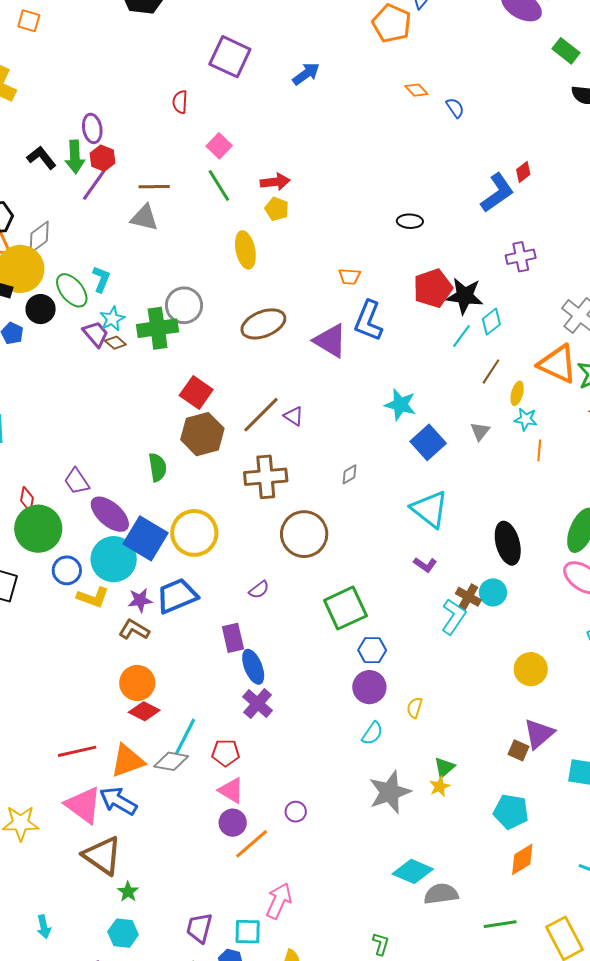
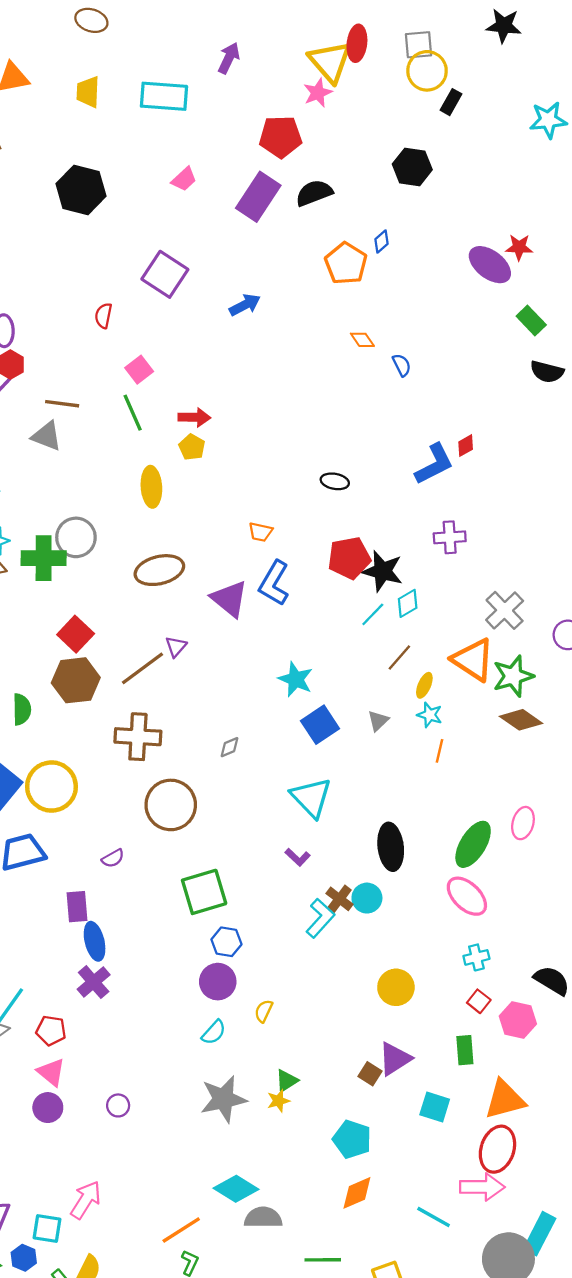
purple triangle: (294, 416) -> (176, 647), moved, turned 30
orange line: (252, 844) -> (181, 1230), moved

